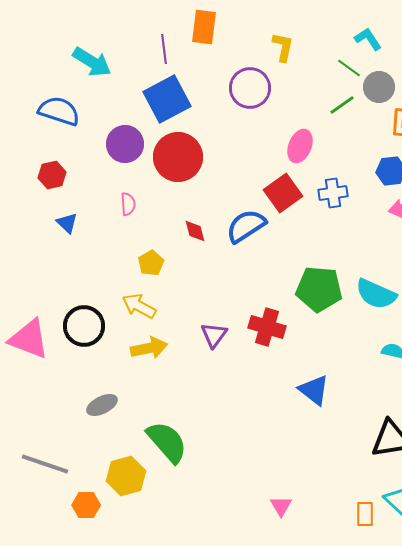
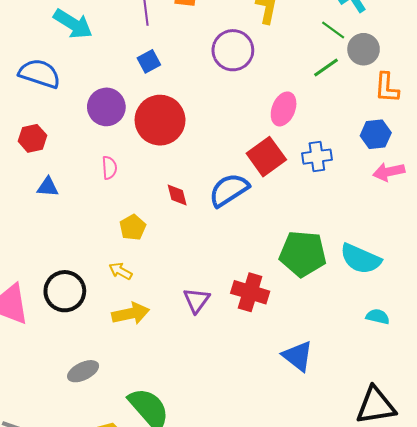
blue square: (167, 99) -> (149, 61), size x0.5
blue triangle: (67, 223) -> (48, 187), turned -40
yellow arrow: (139, 306) -> (121, 271), size x0.7

